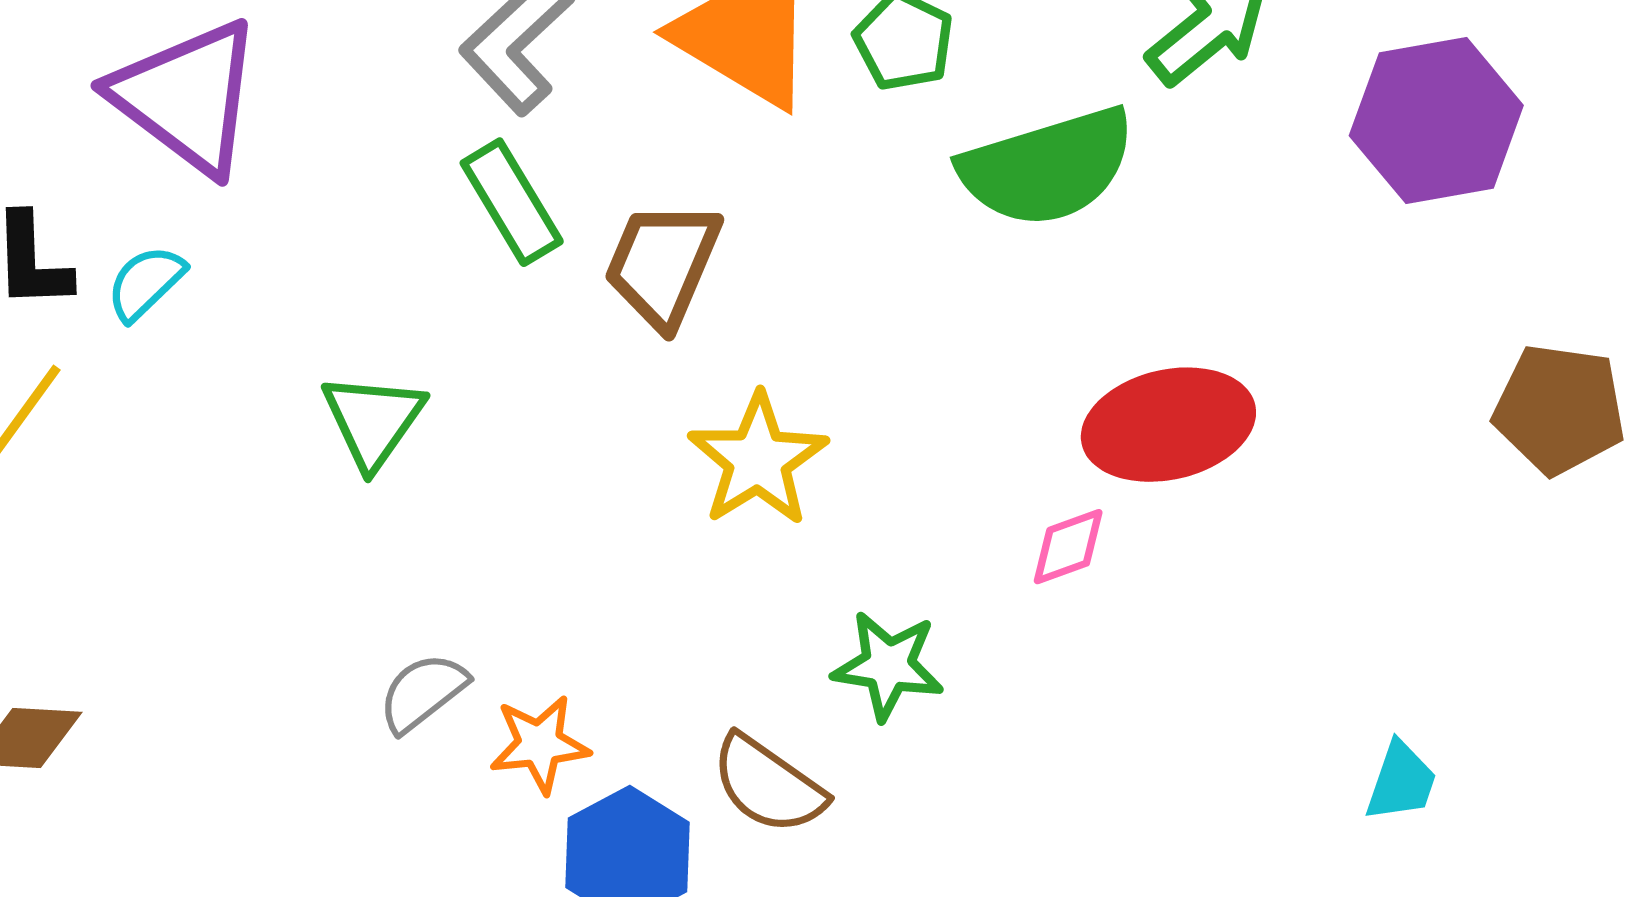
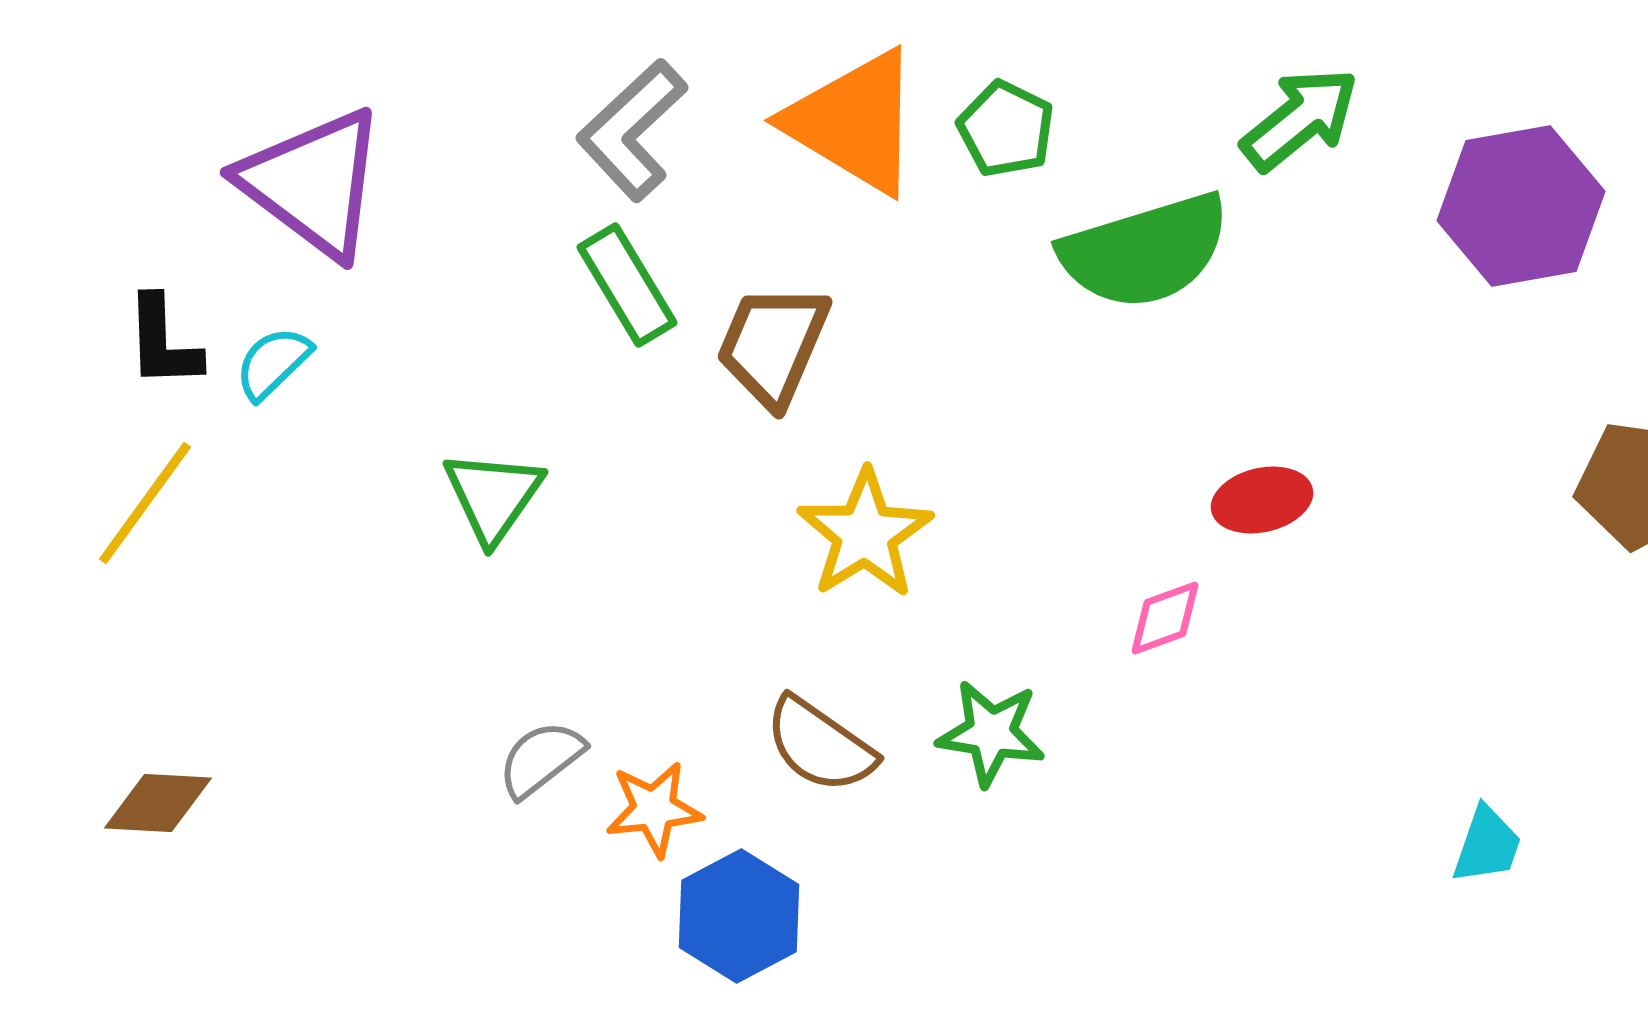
red ellipse: (1168, 425) -> (1262, 500), size x0.6
brown semicircle: (768, 785) -> (820, 745), moved

